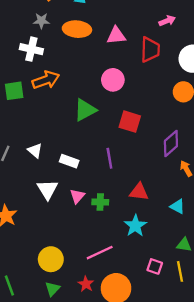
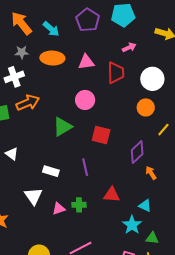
white cross: (31, 49) -> (14, 77), turned -30
white triangle: (35, 151) -> (12, 154), moved
pink triangle: (77, 196) -> (59, 209), moved, turned 32
cyan star: (135, 226) -> (132, 225), moved

